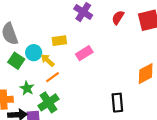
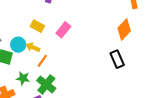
yellow rectangle: (59, 41) -> (37, 26), turned 56
black rectangle: (117, 103) -> (117, 59), moved

